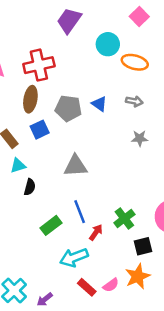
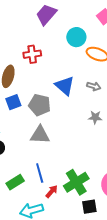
red cross: (39, 65) -> (32, 54), moved, size x0.7
blue triangle: (99, 104) -> (65, 86), size x1.5
gray pentagon: (68, 108) -> (40, 105), moved
green cross: (124, 219) -> (76, 182), size x1.4

